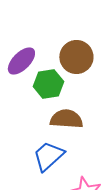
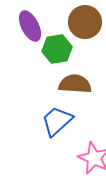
purple ellipse: (21, 61) -> (30, 26), turned -72

